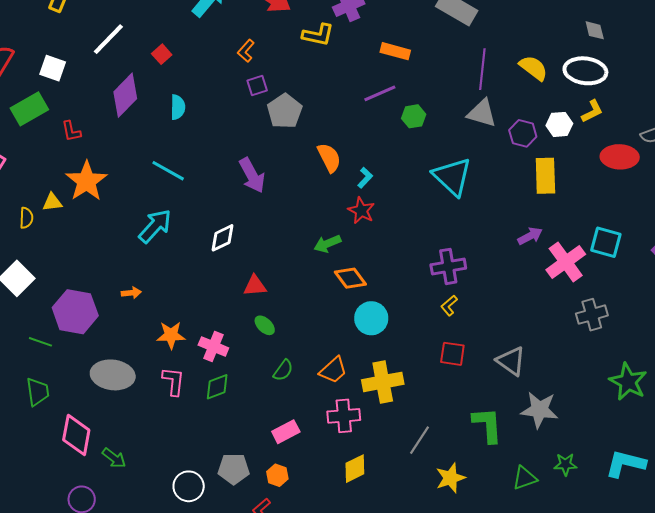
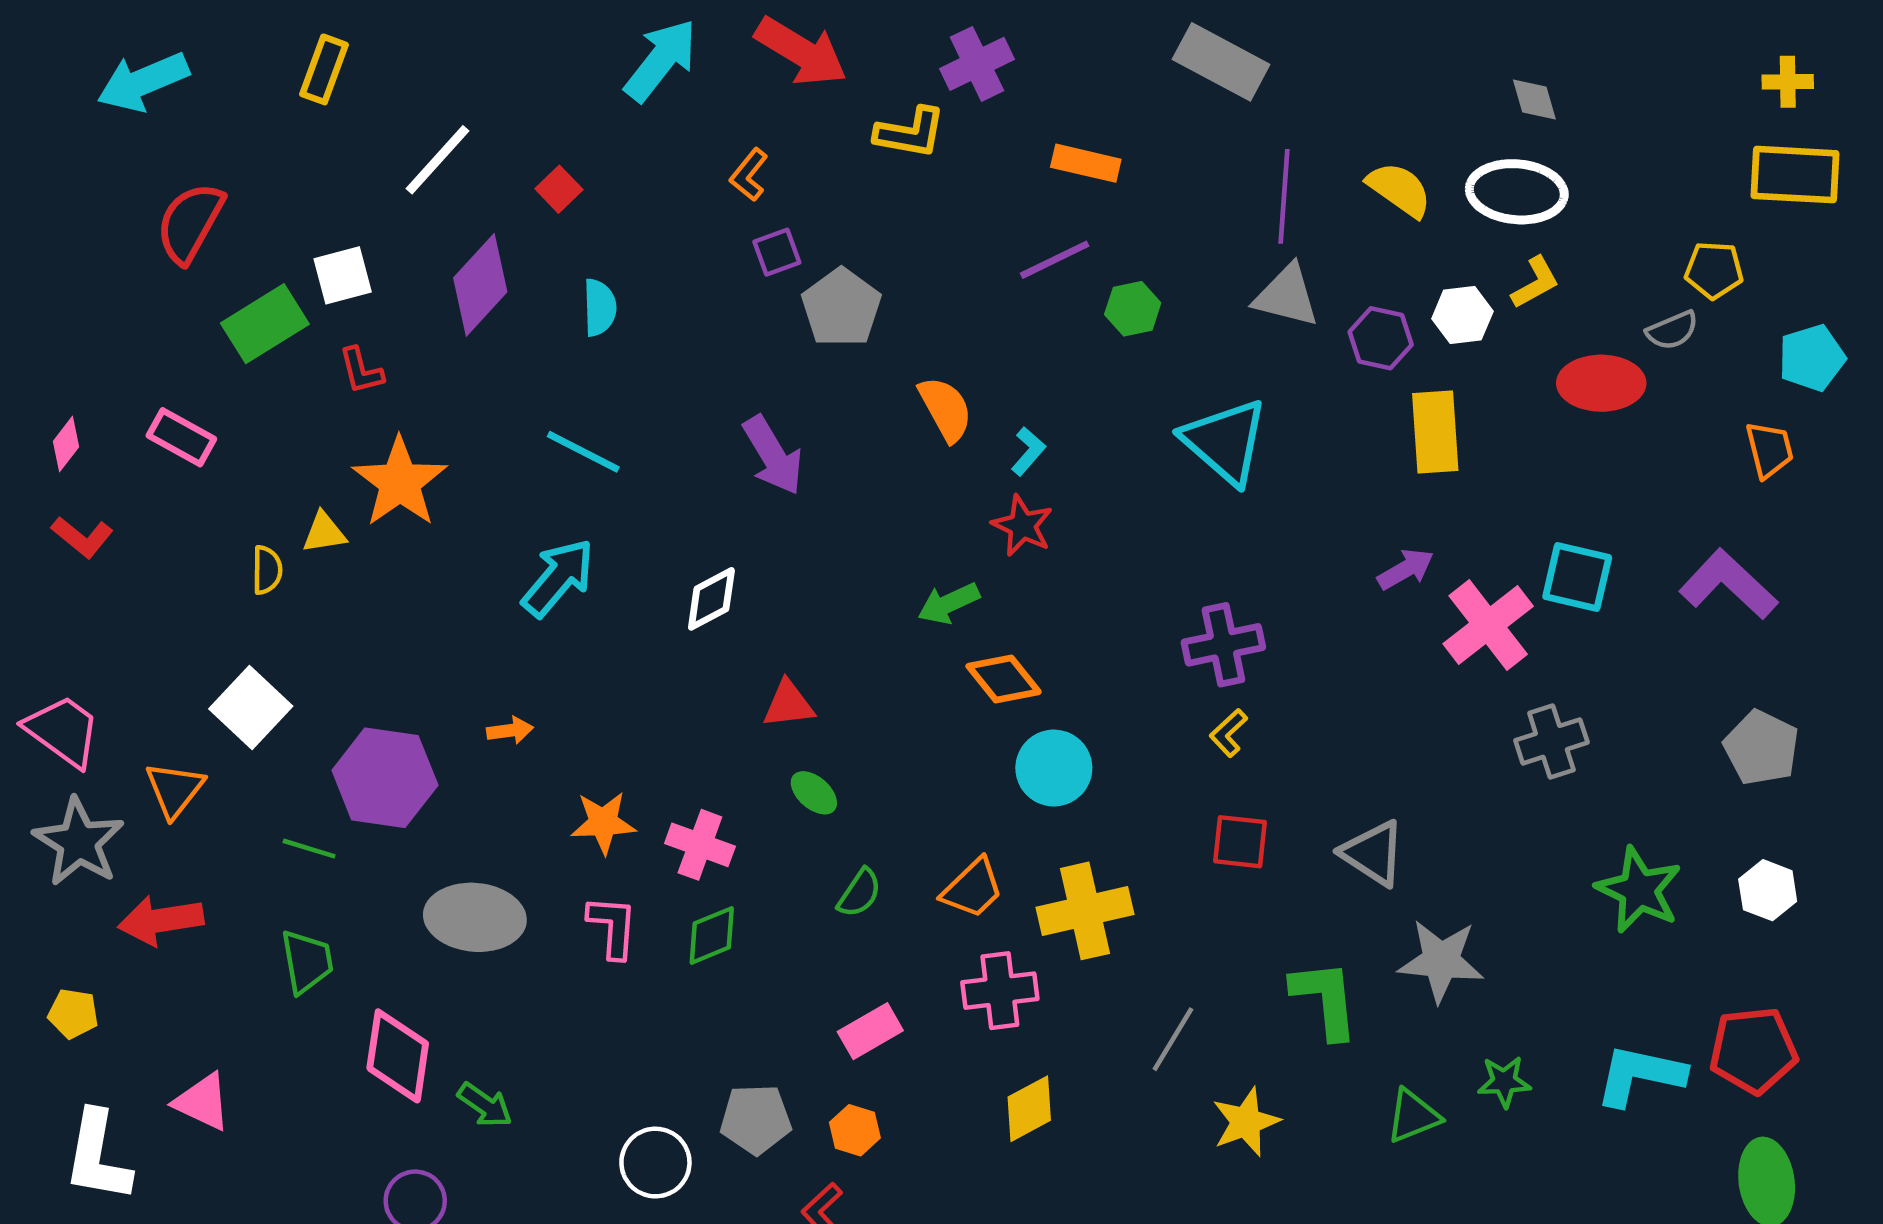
white square: (53, 68) -> (343, 275), moved, turned -32

